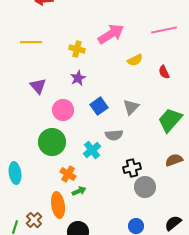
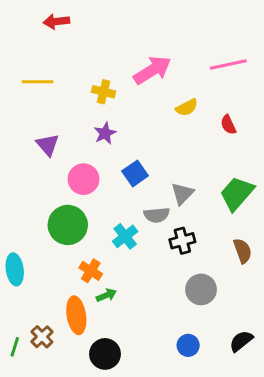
gray triangle: (131, 107) -> (182, 193), moved
brown semicircle: (174, 160) -> (243, 251), turned 90
black cross: (132, 168) -> (182, 241), moved

